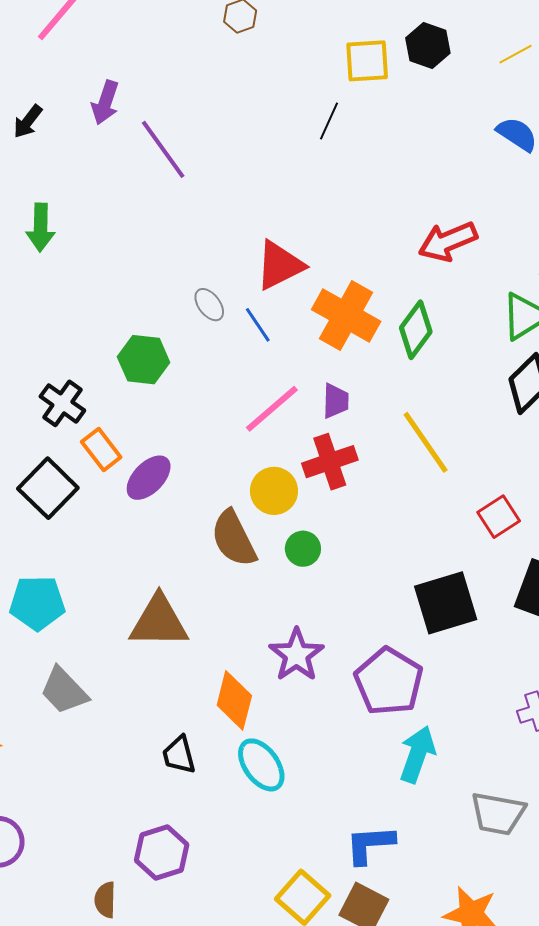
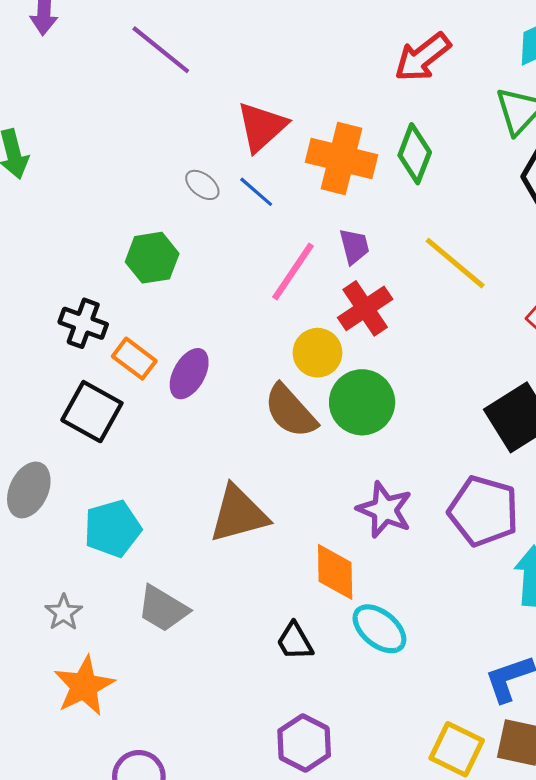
purple line: (163, 149) -> (161, 50), moved
green circle: (303, 549) -> (362, 402), size x1.8

